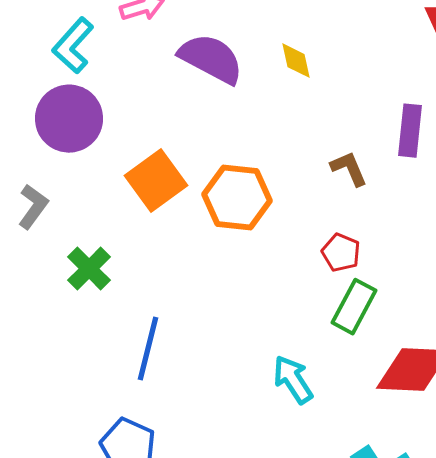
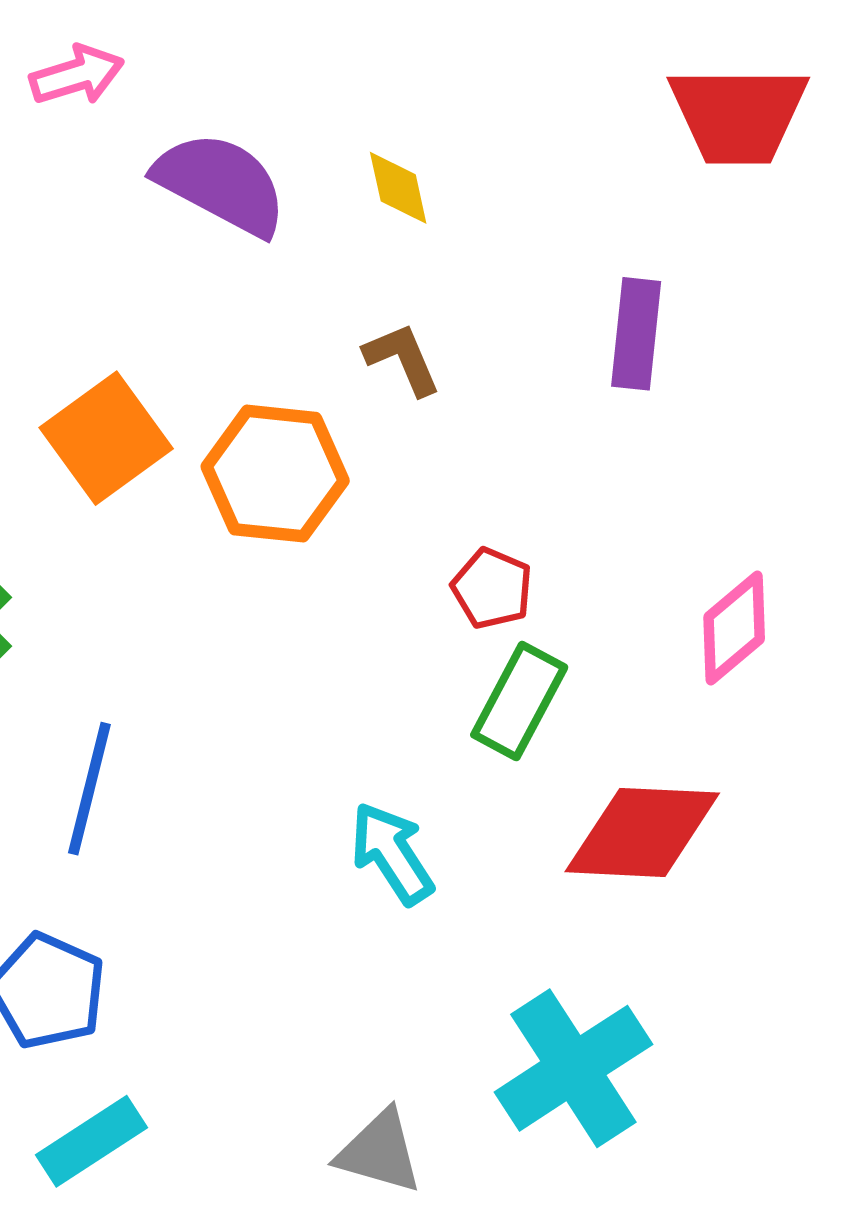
brown L-shape: (349, 169) -> (402, 359), moved

